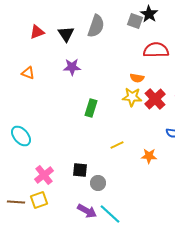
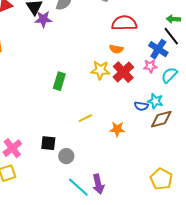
purple star: (72, 67) -> (43, 19), moved
orange semicircle: (137, 78) -> (116, 49), moved
purple arrow: (87, 211) -> (98, 184), moved, turned 48

